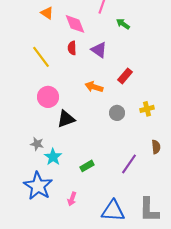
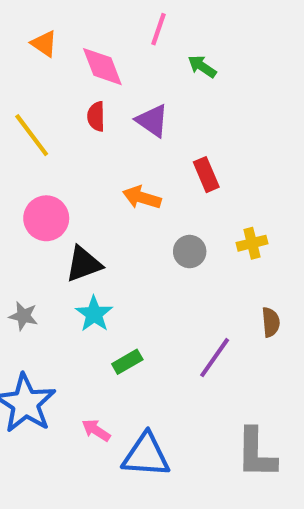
red rectangle: (125, 76) -> (206, 175), turned -63
cyan star: (53, 157) -> (94, 314), moved
pink arrow: (72, 199) -> (96, 430), turned 104
blue triangle: (113, 211) -> (146, 455), moved

